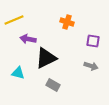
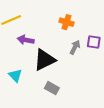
gray arrow: (91, 66) -> (75, 47), moved, turned -80
cyan triangle: (18, 73) -> (15, 75), turned 32

